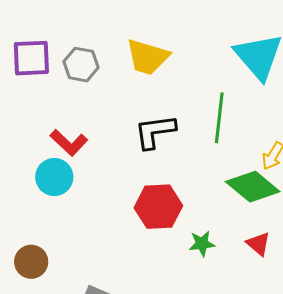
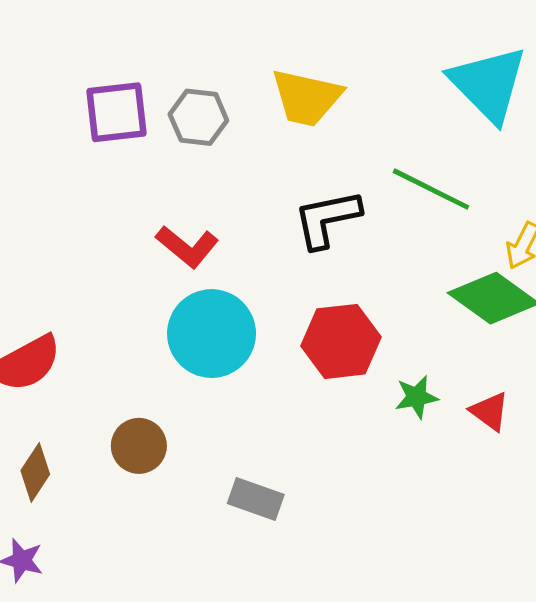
green line: (219, 118) -> (431, 189), turned -66
cyan circle: (54, 177) -> (212, 334), moved, size x1.4
red triangle: (258, 244) -> (490, 411), moved

